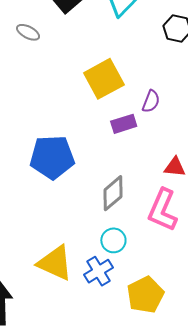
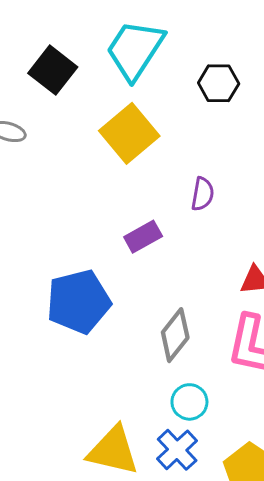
yellow square: (104, 79) -> (129, 133), moved
purple rectangle: (124, 124) -> (143, 237), moved

